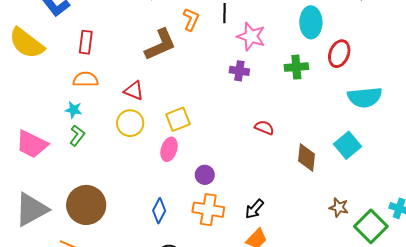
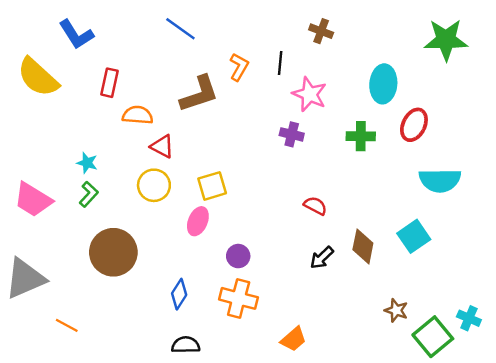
orange semicircle: (86, 79) -> (138, 115), moved
brown circle: (86, 205) -> (113, 252), moved
black arrow: (254, 209) -> (322, 258), moved

